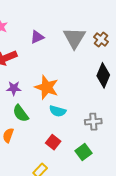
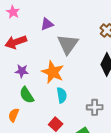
gray triangle: (74, 38) -> (68, 44), moved
cyan semicircle: (58, 111) -> (62, 95), turned -119

